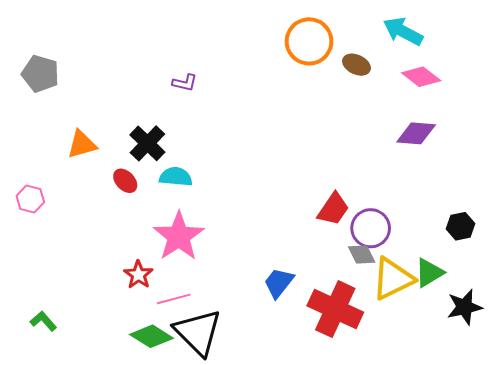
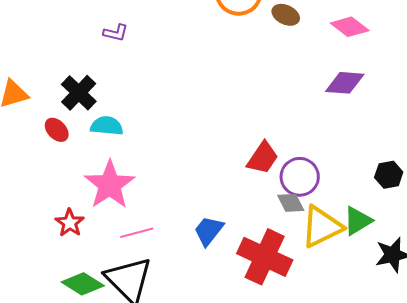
pink line: (174, 299) -> (137, 233), moved

